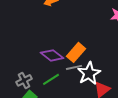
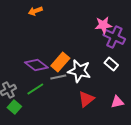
white star: (89, 73) -> (79, 71), moved, turned -30

